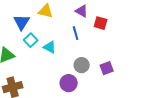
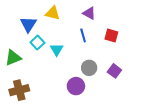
red square: (101, 23) -> (111, 35), moved
cyan triangle: (50, 47) -> (57, 50), turned 32
purple square: (107, 68) -> (114, 71), turned -32

